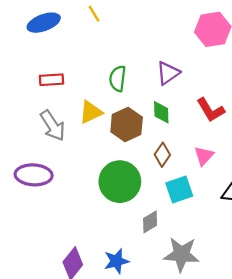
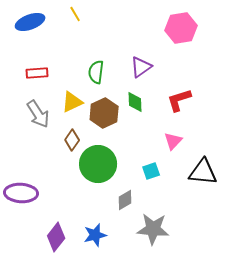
red L-shape: (211, 110) -> (179, 100), turned 104
brown diamond: (162, 155) -> (72, 140), moved
purple ellipse: (34, 175) -> (21, 193), moved
cyan square: (179, 189) -> (151, 171), size x0.7

